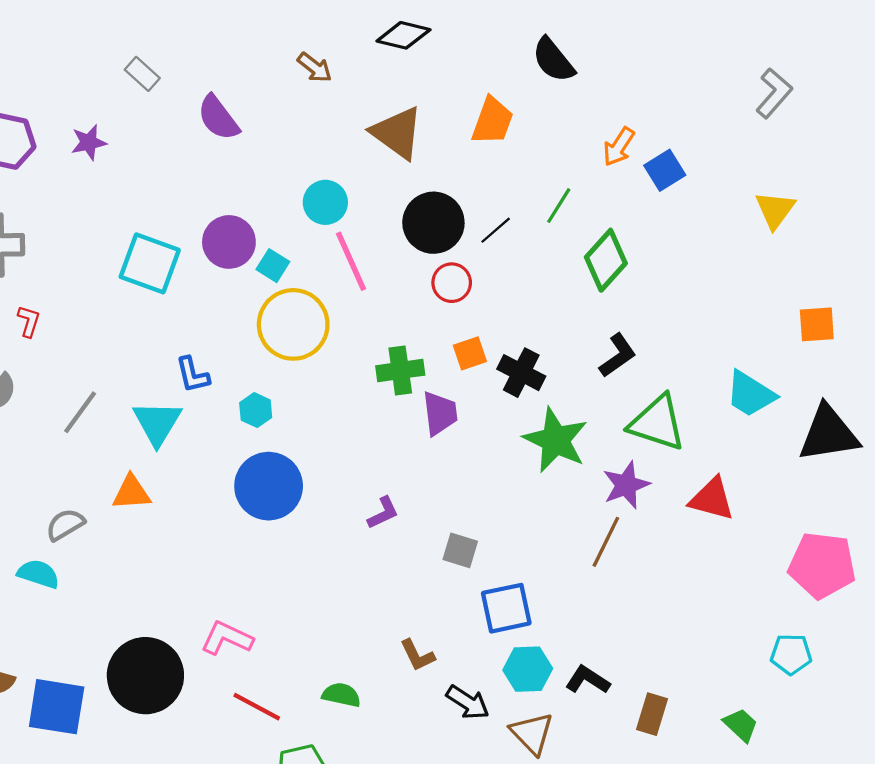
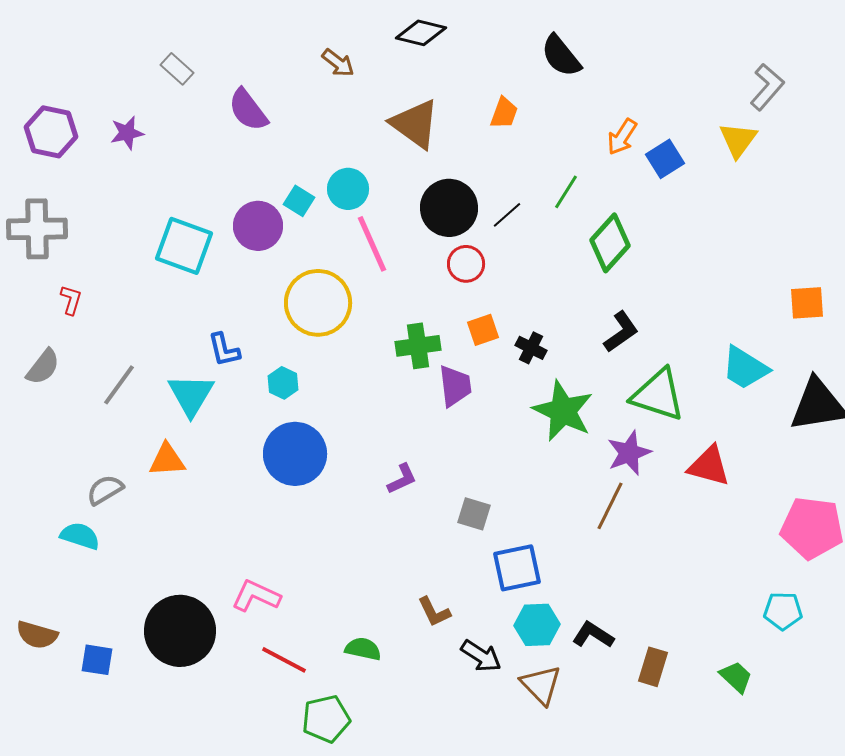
orange trapezoid: (492, 121) -> (504, 113), size x0.7
yellow triangle: (775, 210) -> (738, 140), moved
cyan square: (273, 266) -> (299, 201), moved
black cross: (521, 373) -> (531, 348), size x0.7
blue square: (57, 707) -> (97, 660), size x0.6

